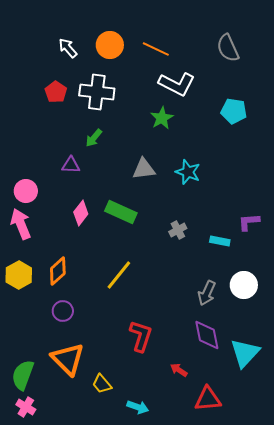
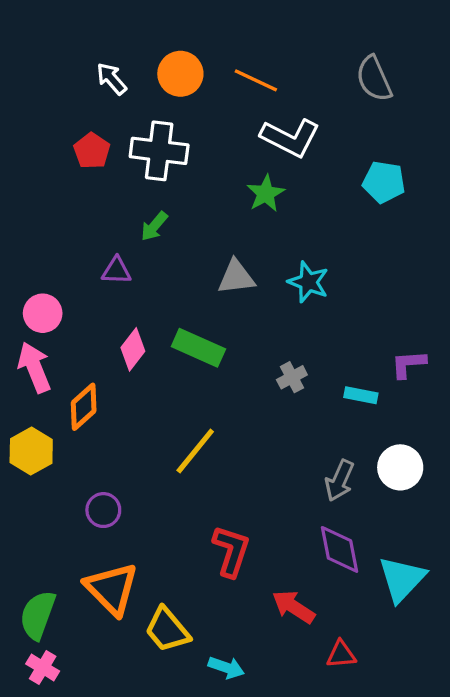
orange diamond: (58, 271) -> (84, 407), moved
red arrow: (179, 370) -> (294, 607), size x1.5
yellow trapezoid: (102, 384) -> (167, 630), size x1.4
red triangle: (208, 399) -> (341, 654), size x0.7

